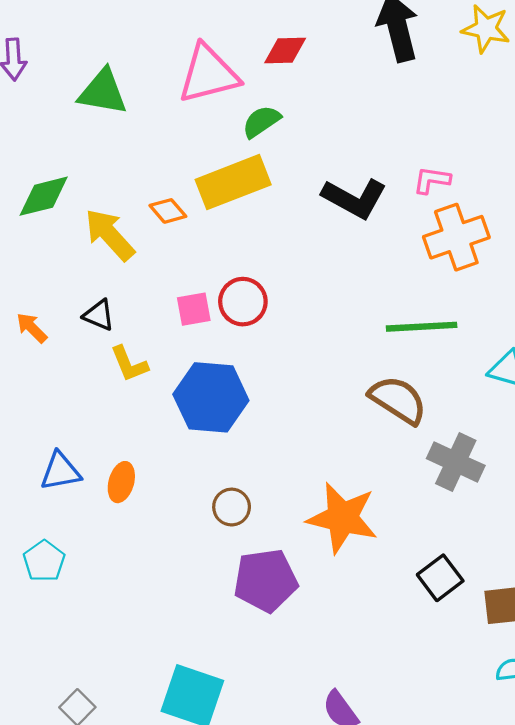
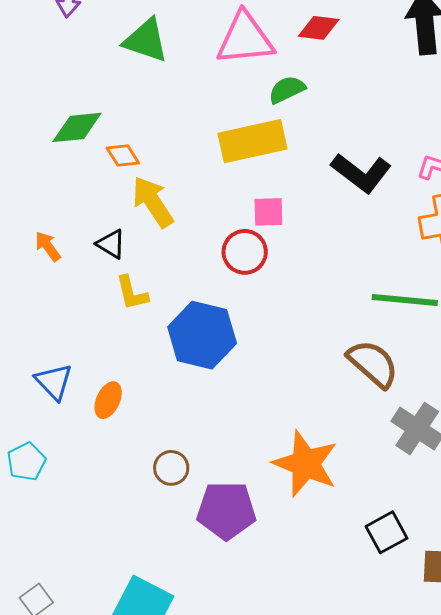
orange diamond: (168, 211) -> (123, 155), moved
yellow arrow: (110, 235) -> (153, 202), moved
pink square: (194, 309) -> (268, 212), moved
blue triangle: (60, 471) -> (54, 382), turned 48
brown circle: (232, 507) -> (171, 468), moved

